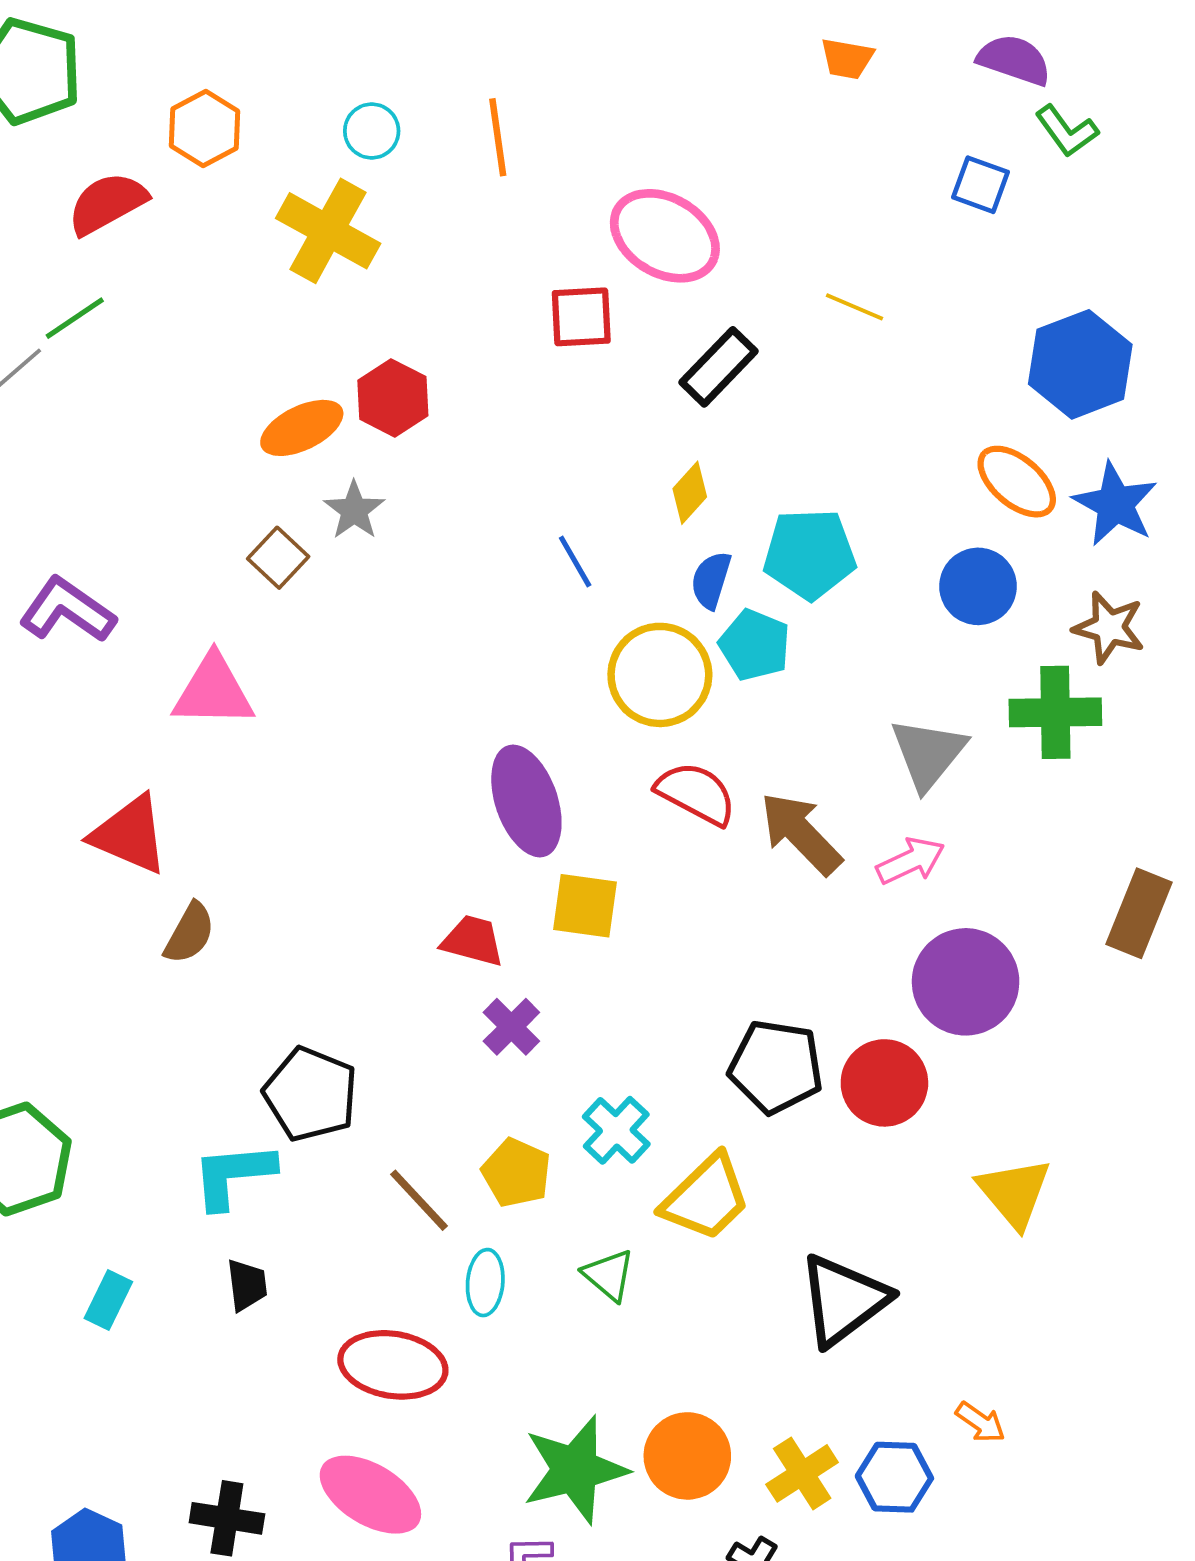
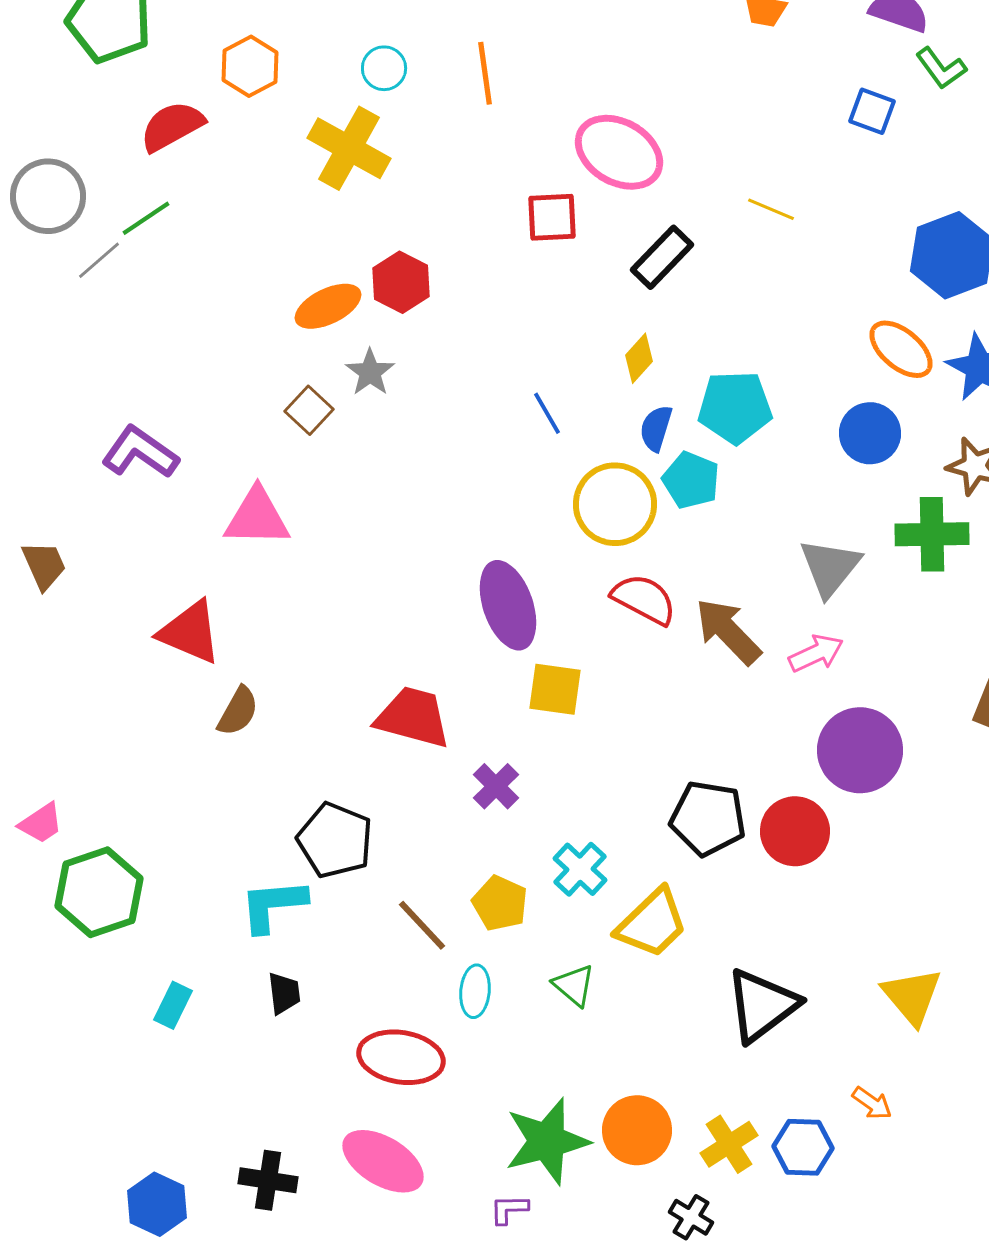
red trapezoid: (473, 941) -> (413, 717), moved, size x1.5
yellow triangle: (1014, 1193) -> (912, 996), moved

